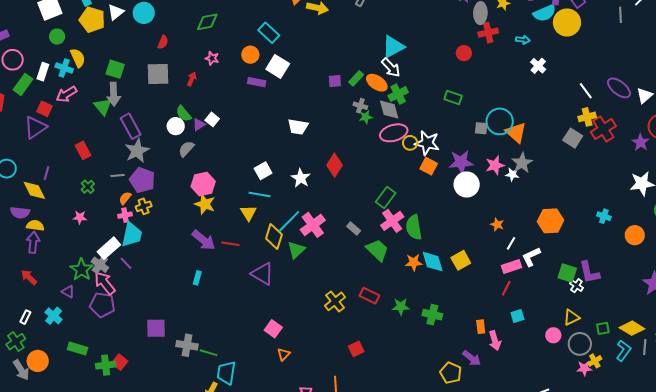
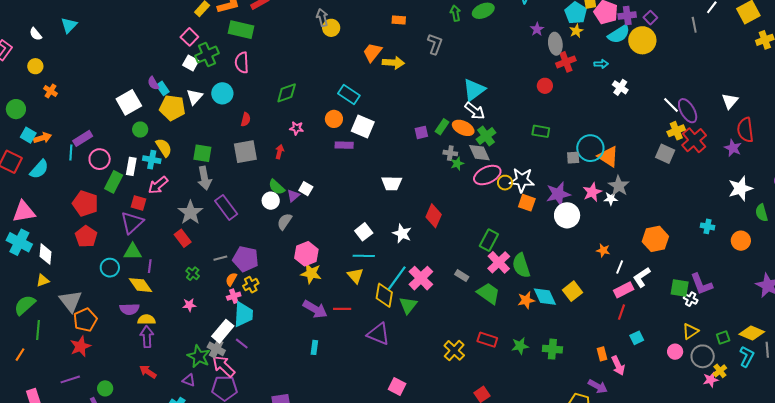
purple ellipse: (619, 88) -> (688, 111), moved, turned 30
green triangle: (103, 107) -> (133, 252), moved, turned -42
gray star: (137, 151) -> (190, 213), moved

